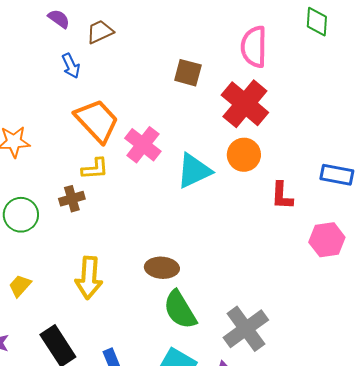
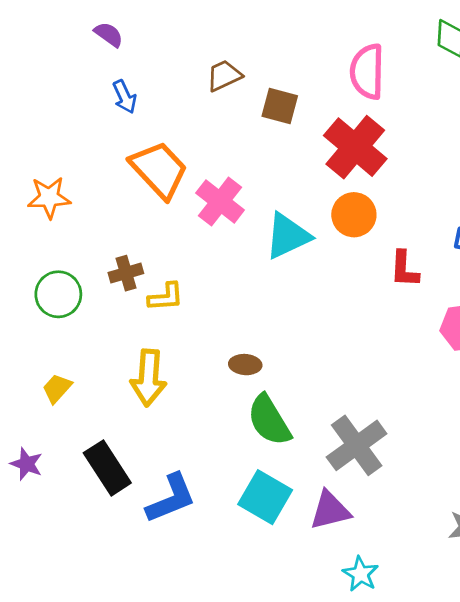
brown trapezoid: (100, 32) -> (224, 76), moved
yellow L-shape: (95, 169) -> (166, 297), moved
brown ellipse: (162, 268) -> (245, 365), size x0.7

